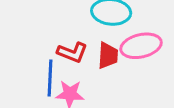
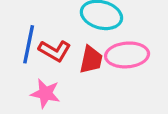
blue line: (50, 78) -> (29, 44), moved

